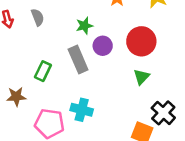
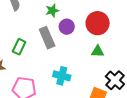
green triangle: (142, 77) -> (98, 51), turned 48
cyan cross: (82, 110) -> (62, 76), moved

